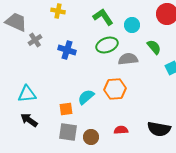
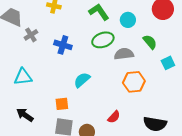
orange hexagon: (115, 89) -> (134, 82), moved
cyan triangle: (27, 94) -> (23, 77), moved
cyan semicircle: (86, 97) -> (82, 80), moved
red semicircle: (121, 130) -> (114, 117), moved, turned 136

